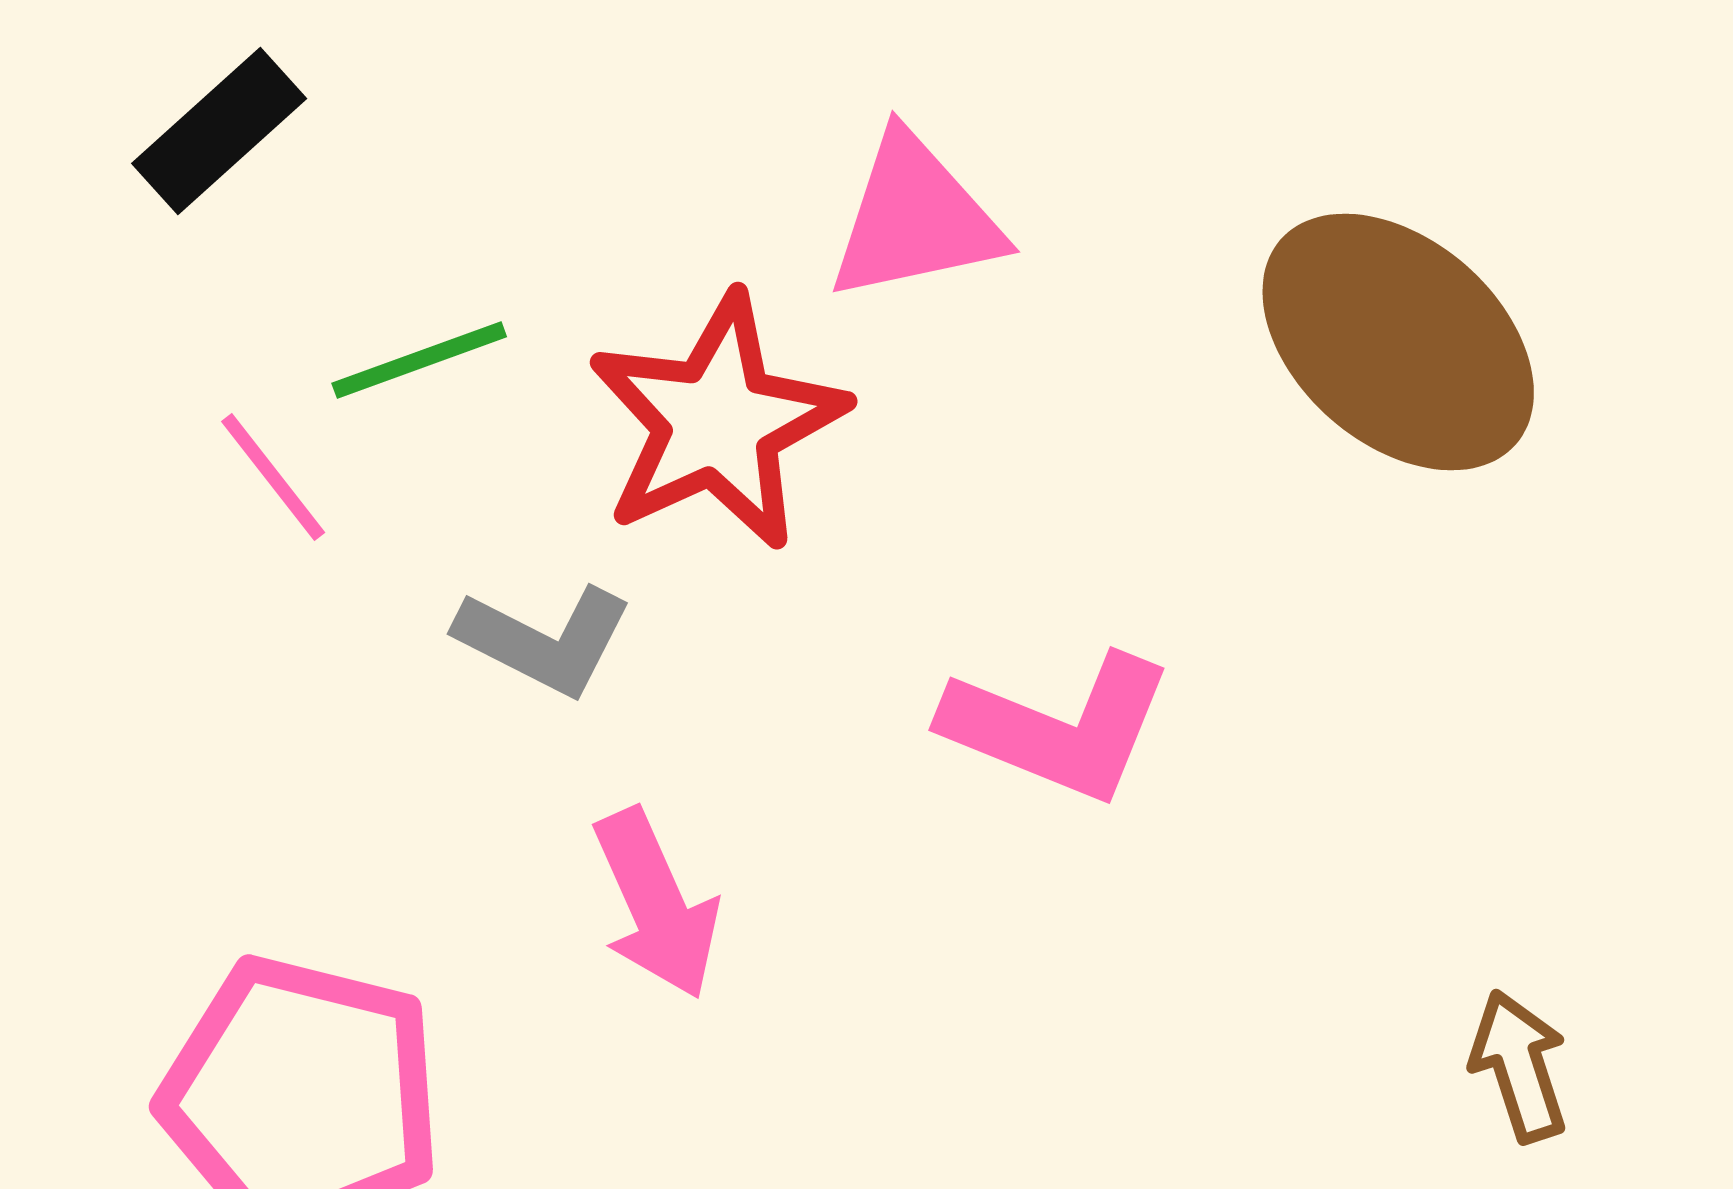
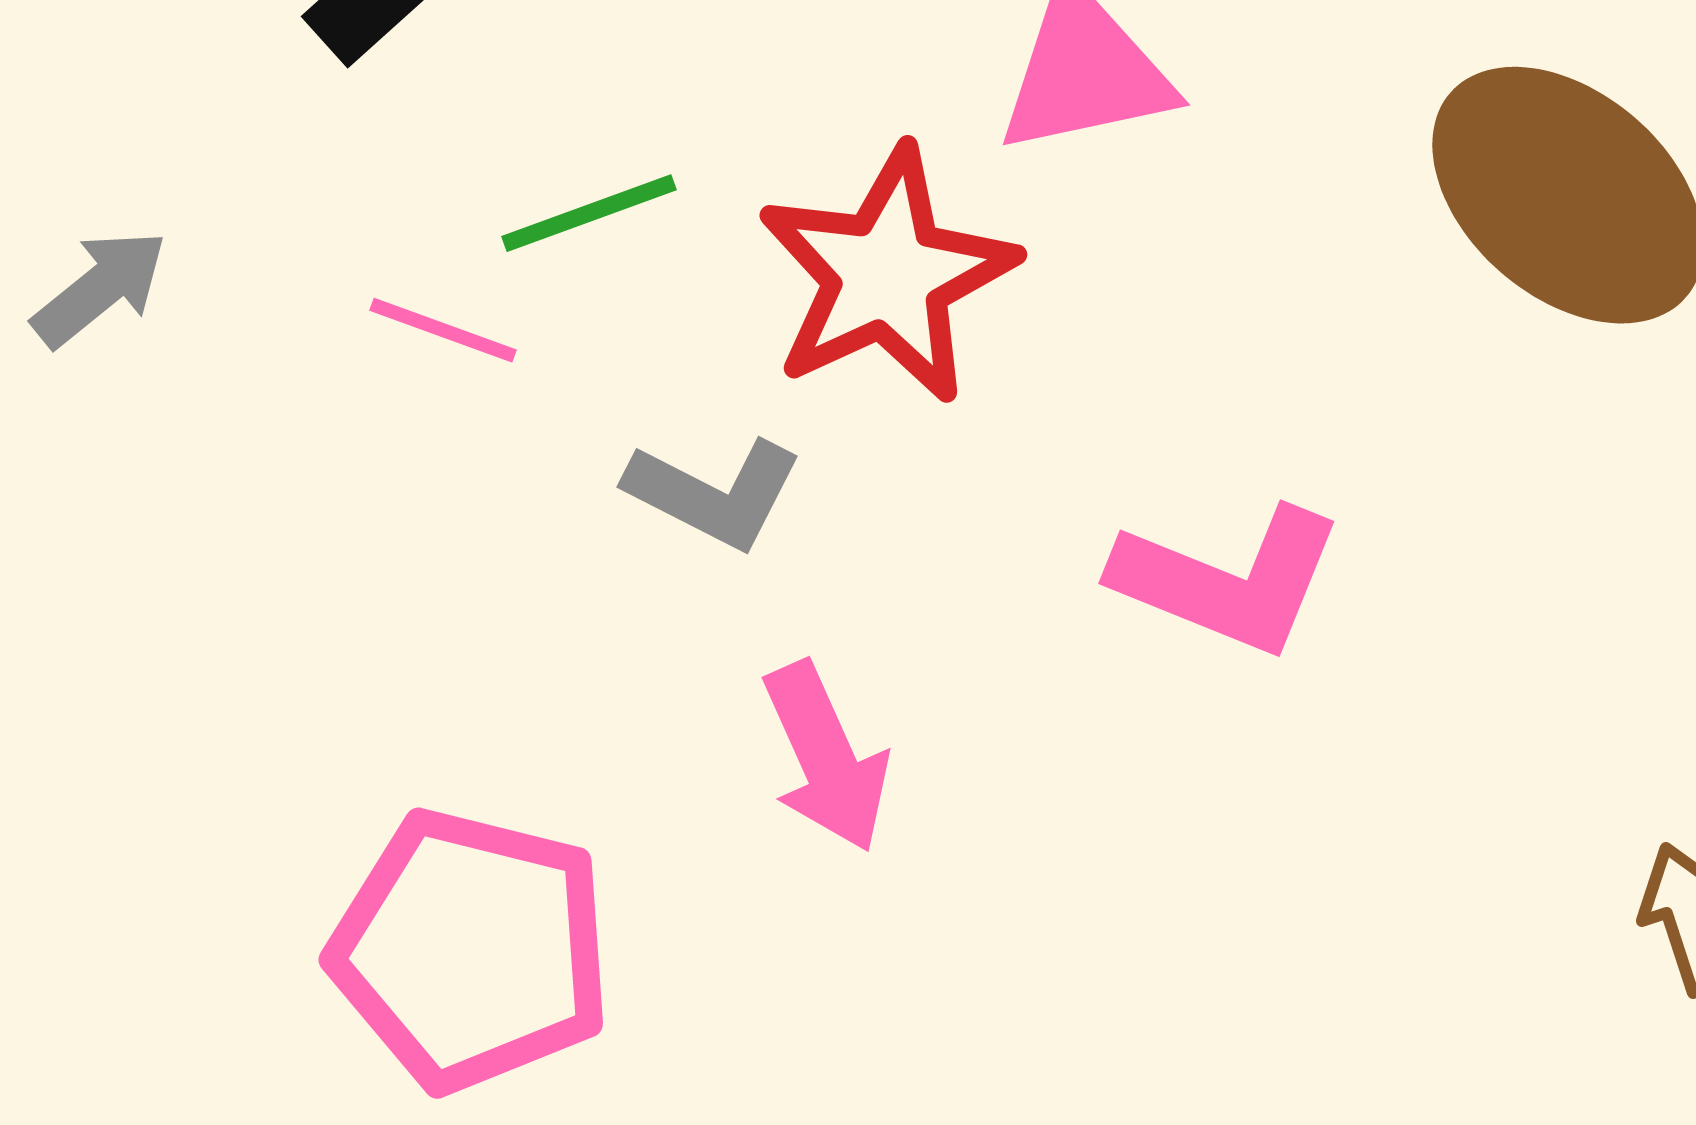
pink line: (273, 477) -> (443, 330), turned -32

